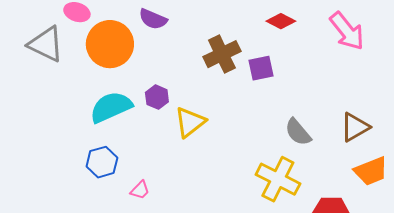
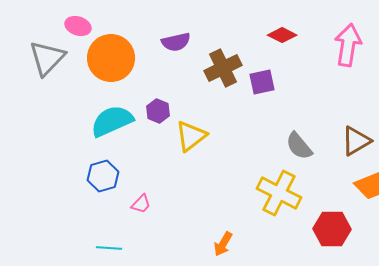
purple semicircle: (153, 19) -> (176, 42), moved, turned -36
pink arrow: (347, 31) -> (348, 45), turned -132
gray triangle: (46, 44) -> (47, 58), turned 48

